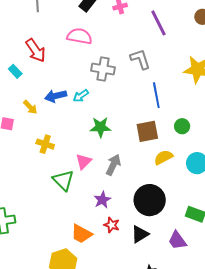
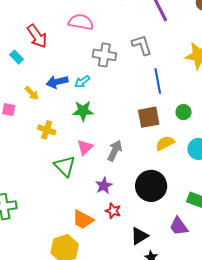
green star: (100, 127) -> (83, 111), moved
black triangle: (140, 234) -> (139, 236), moved

